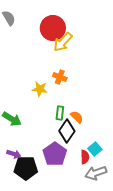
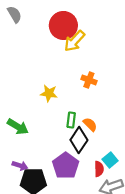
orange cross: (60, 77) -> (89, 80), moved

